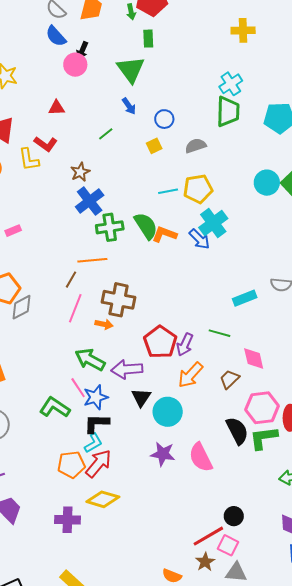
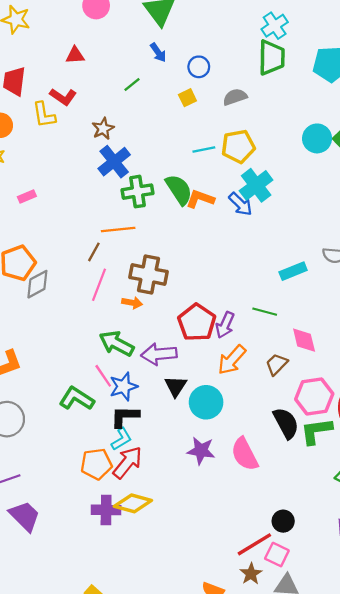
purple cross: (67, 520) -> (106, 510), moved

